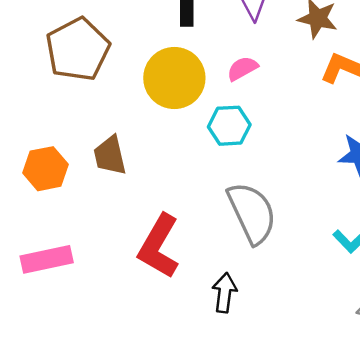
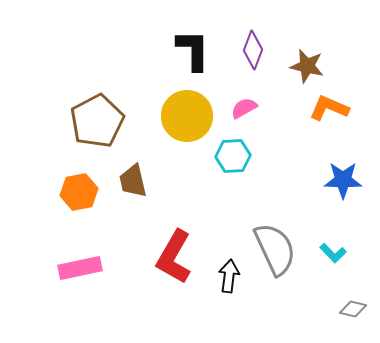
brown pentagon: (78, 49) -> (97, 121), moved
gray semicircle: (252, 213) -> (275, 249), moved
black arrow: (224, 293) -> (229, 276), moved

